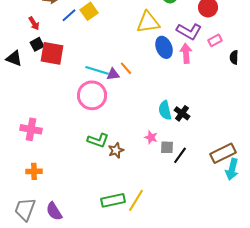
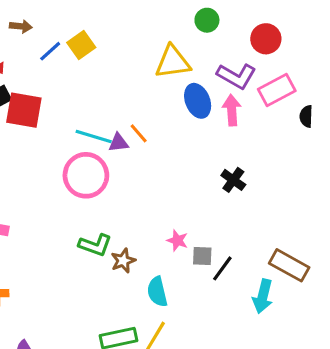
pink rectangle: (215, 40) -> (277, 90), size x1.6
cyan semicircle: (165, 110) -> (157, 292), moved
black cross: (182, 113) -> (233, 180), moved
brown rectangle: (223, 153) -> (289, 265), turned 55
cyan arrow: (232, 169) -> (263, 296), moved

